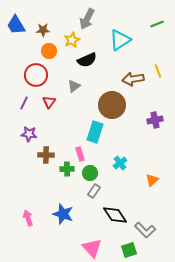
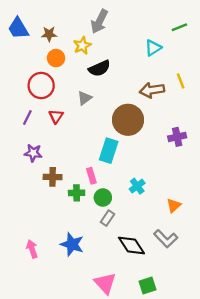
cyan triangle: (120, 40) -> (153, 48), moved, size x0.7
gray L-shape: (145, 230) -> (166, 239), moved

